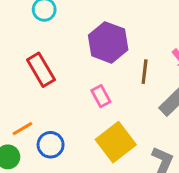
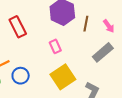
brown line: (145, 72) -> (86, 24), moved

